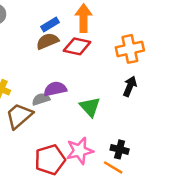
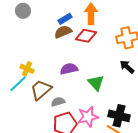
black arrow: (130, 86) -> (127, 67), turned -70
gray semicircle: (41, 99) -> (58, 102), moved
black cross: (120, 149) -> (119, 116), size x1.5

